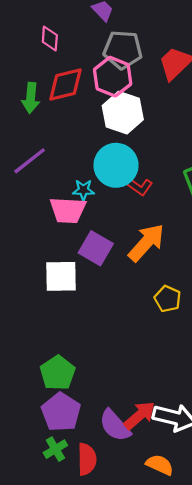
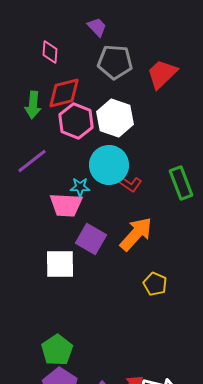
pink hexagon: (113, 77) -> (76, 121), moved

